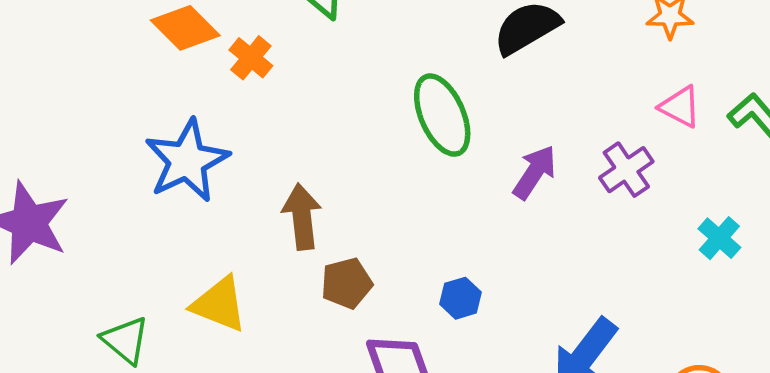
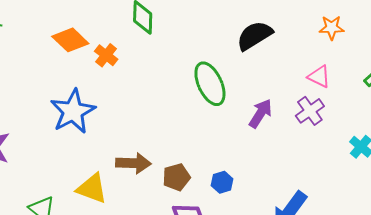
pink triangle: (680, 107) -> (319, 77), moved
brown arrow: (302, 217) -> (133, 163), moved, turned 100
brown pentagon: (347, 283) -> (176, 177), moved

